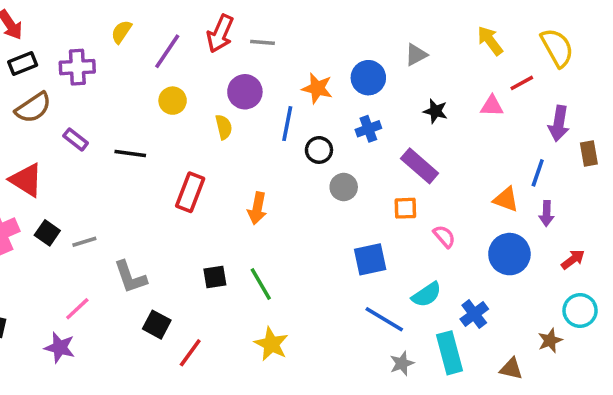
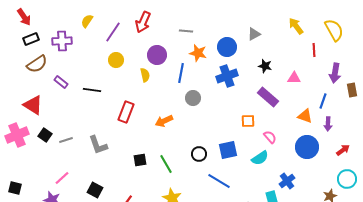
gray line: (263, 42) -> (186, 31), moved
red line: (522, 83) -> (314, 50), turned -64
pink triangle: (492, 106) -> (294, 78), moved
blue cross: (368, 129) -> (227, 76), size x1.5
black circle: (319, 150) -> (199, 154), moved
purple rectangle: (420, 166) -> (268, 97), moved
gray circle: (344, 187) -> (193, 98), moved
orange arrow: (257, 208) -> (164, 121), turned 54
gray L-shape: (130, 277) -> (98, 145), moved
cyan semicircle: (427, 295) -> (260, 158), moved
blue line: (384, 319) -> (219, 181), moved
black square: (157, 325) -> (95, 190), moved

